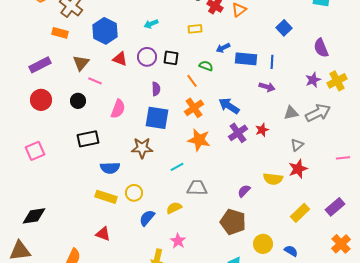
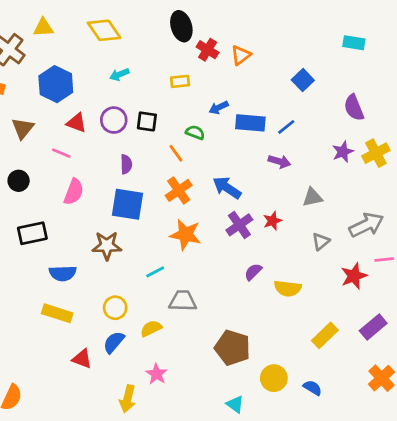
blue line: (272, 62) -> (286, 127), turned 48
pink line: (95, 81) -> (61, 153), moved
gray arrow: (318, 113) -> (366, 225), moved
red star: (298, 169) -> (354, 276), moved
purple semicircle: (244, 191) -> (253, 272), moved
yellow circle: (134, 193) -> (115, 308), moved
red triangle: (103, 234) -> (82, 359), moved

